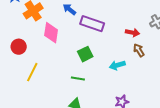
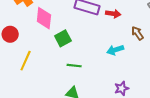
red arrow: (132, 33) -> (113, 14), moved
green square: (85, 54) -> (63, 38), moved

